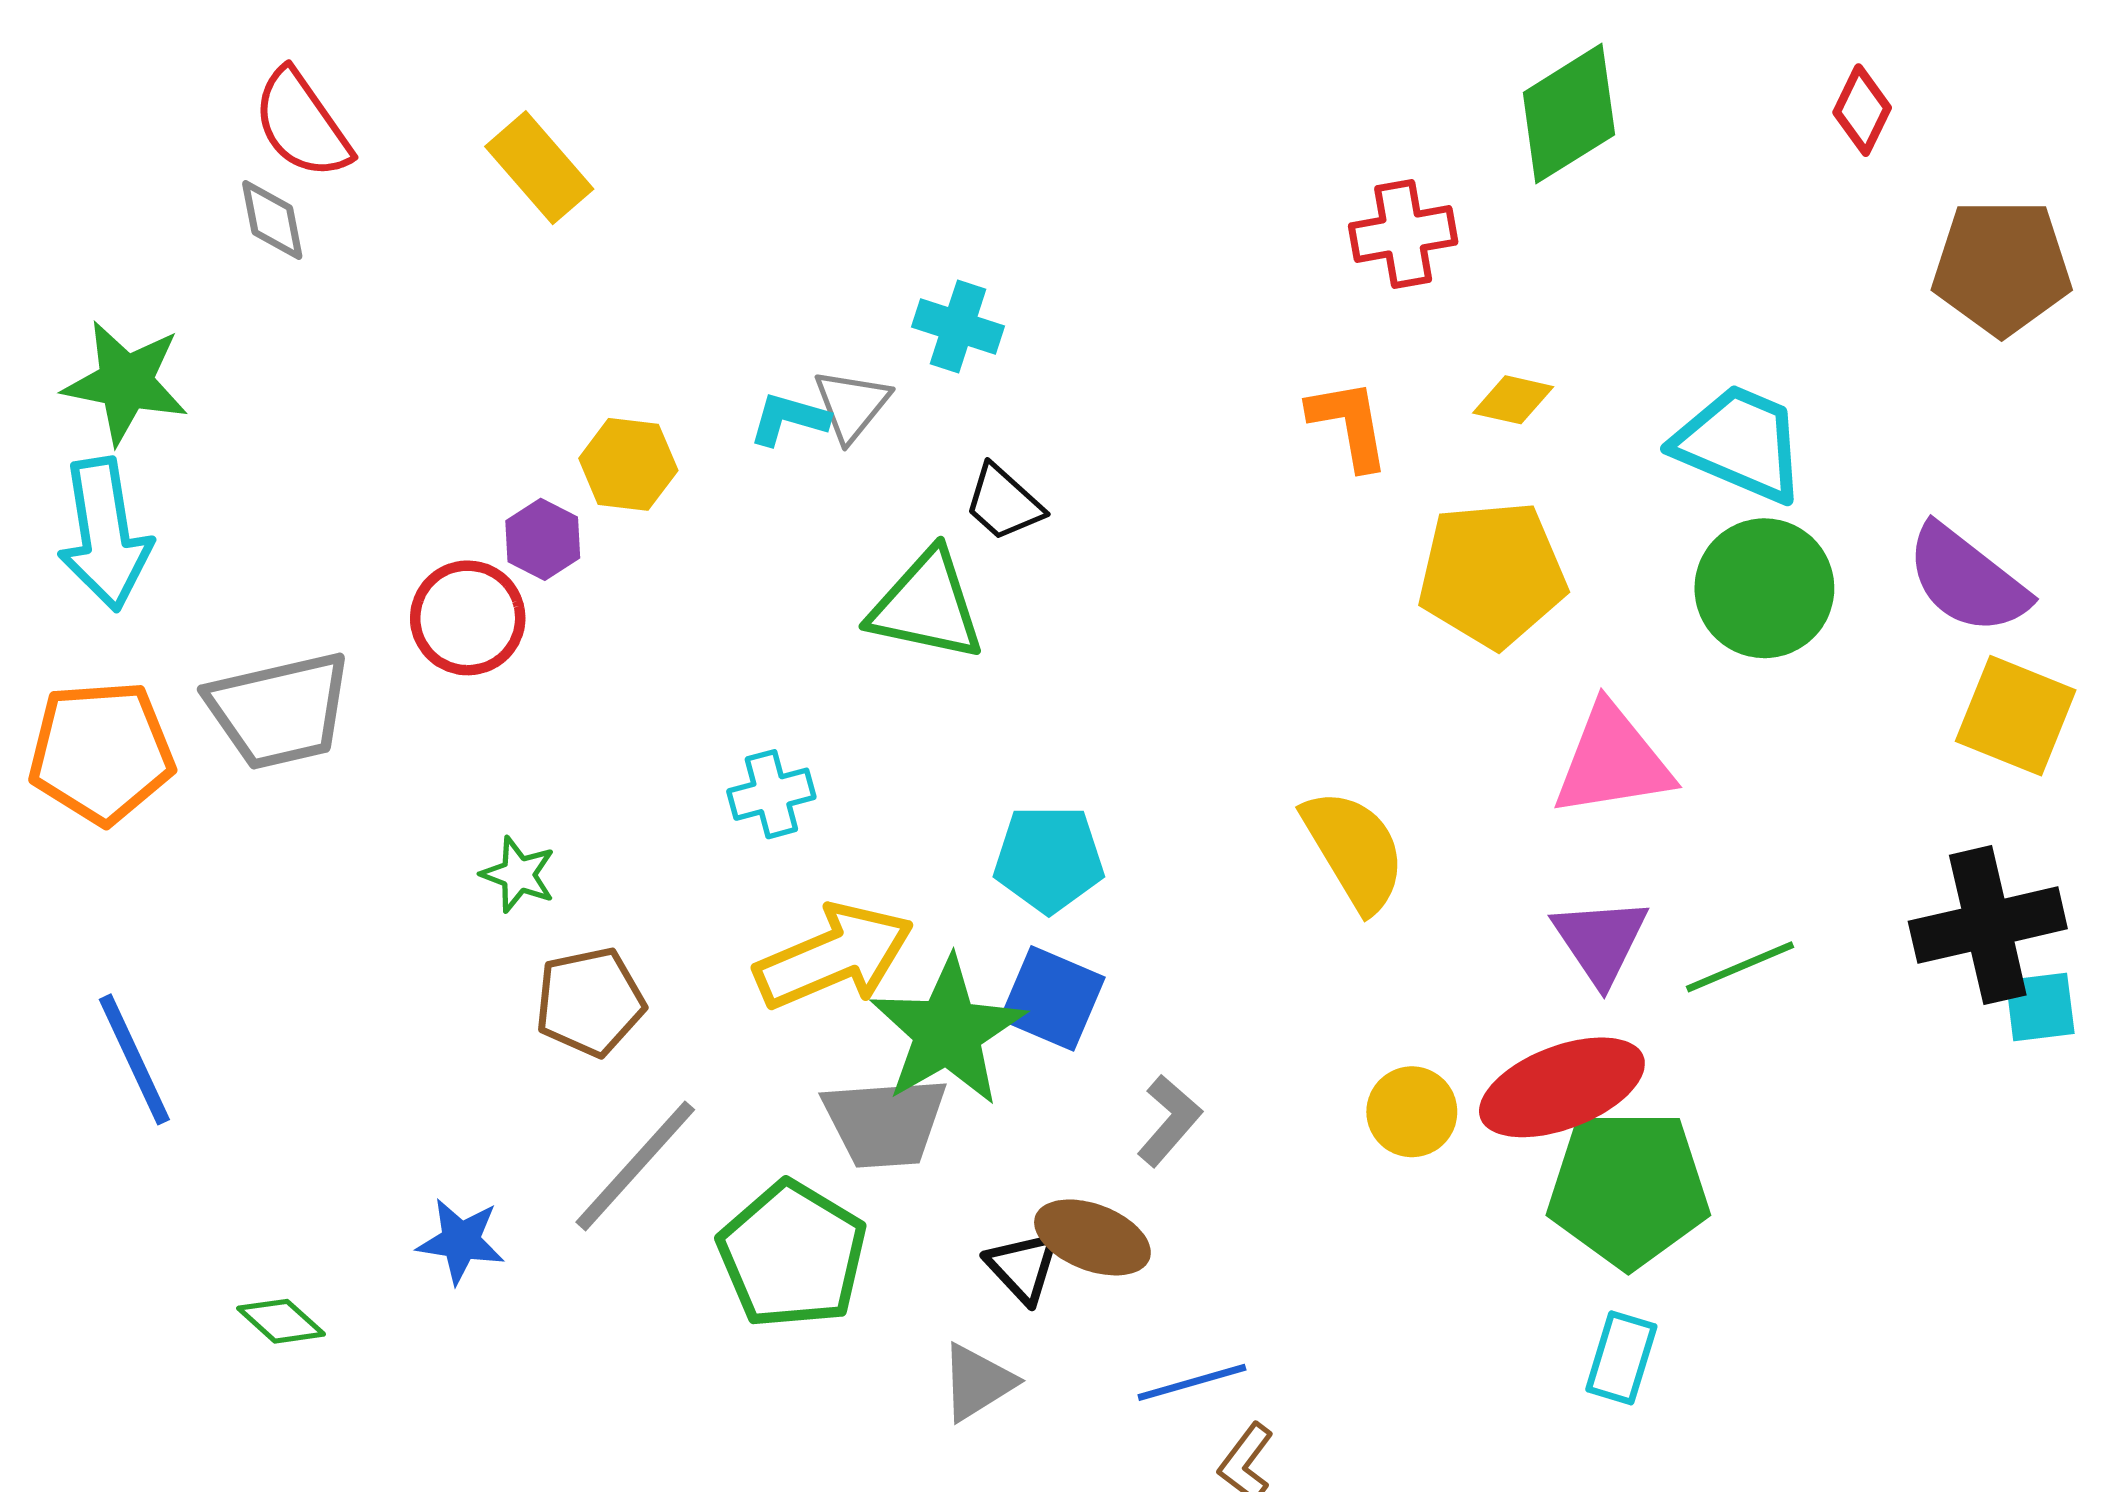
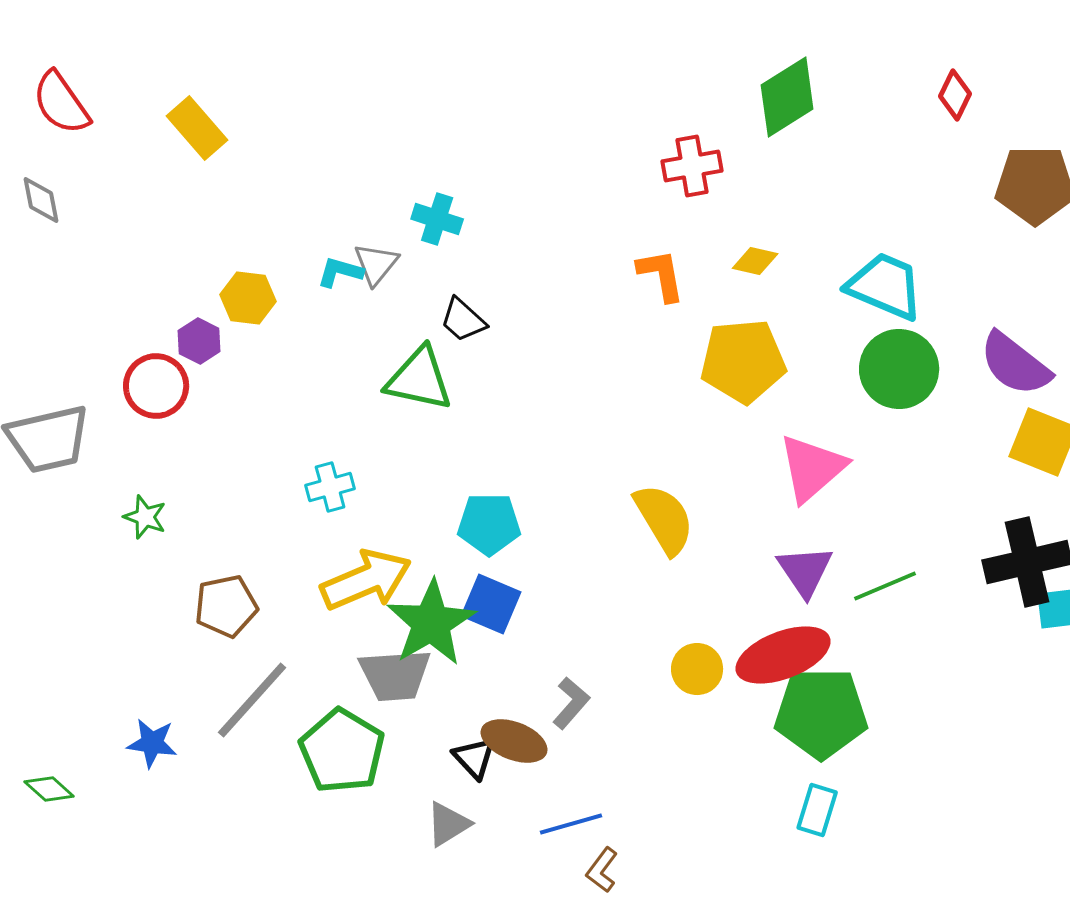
gray diamond: (272, 220) -> (41, 200), moved
pink triangle: (1613, 761) -> (812, 468), turned -32
green star: (518, 874) -> (145, 517), moved
gray L-shape: (1169, 1121) -> (571, 703), moved

